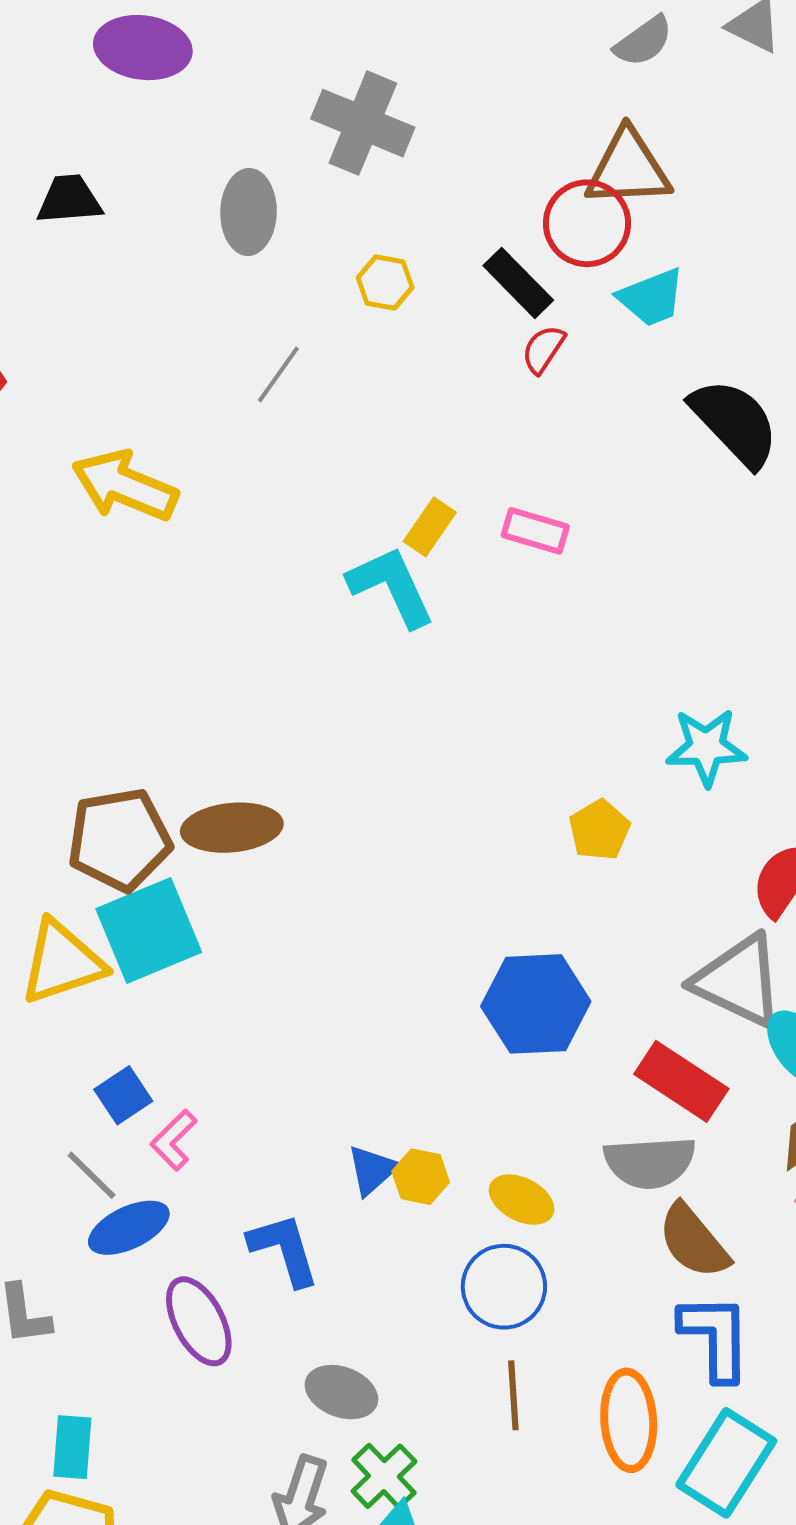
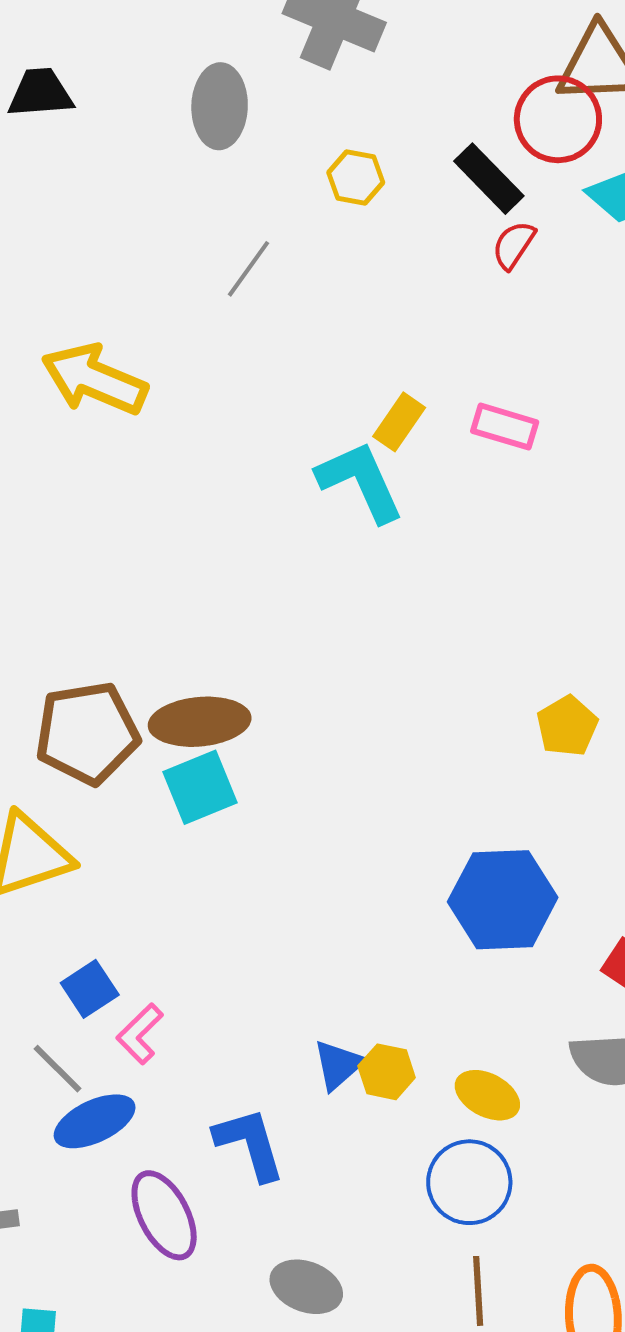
cyan square: (149, 931) -> (200, 787), moved, size x0.7

